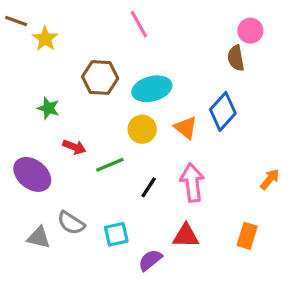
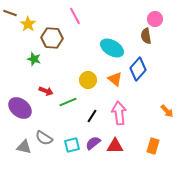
pink line: (139, 24) -> (75, 16), moved
brown hexagon: (100, 77) -> (52, 38), moved
cyan ellipse: (152, 89) -> (112, 48), moved, turned 45
green star: (48, 108) -> (34, 59), moved
orange arrow: (270, 179) -> (167, 111), turned 96
purple semicircle: (150, 260) -> (93, 143), moved

